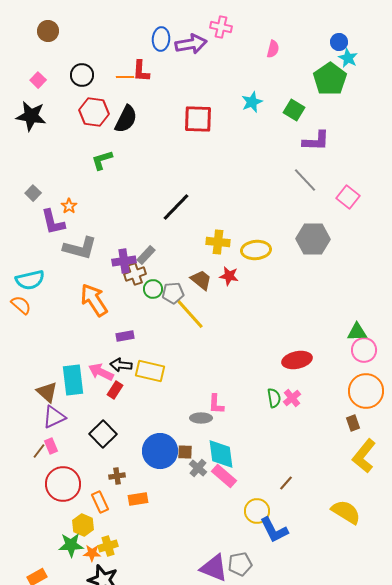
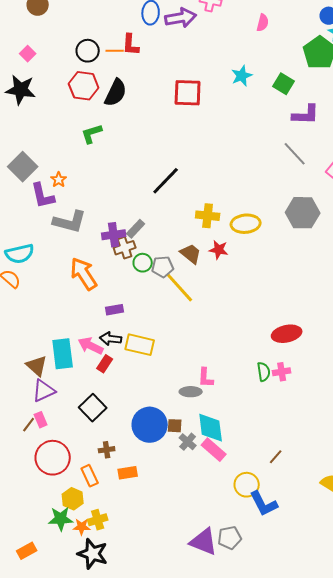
black circle: (82, 75) -> (88, 51), moved
gray square: (33, 193) -> (23, 167), size x1.8
pink cross: (292, 398) -> (282, 372), turned 30

